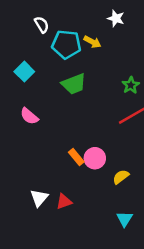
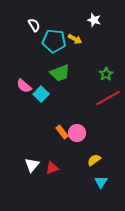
cyan square: (24, 72) -> (41, 94), moved
pink semicircle: (29, 116) -> (24, 86), moved
yellow semicircle: (121, 177) -> (94, 160), moved

